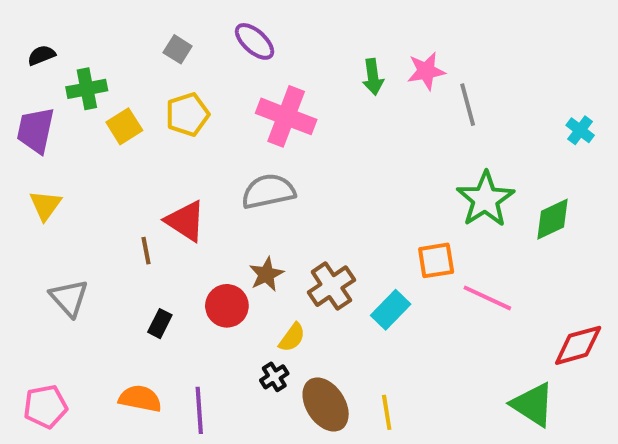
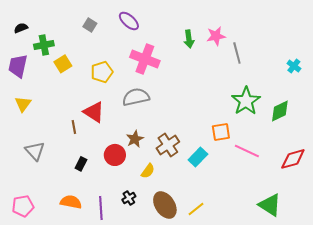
yellow pentagon: (187, 114) -> (102, 72), moved
red diamond: (578, 345) -> (293, 159), moved
black cross: (274, 377) -> (129, 198), moved
yellow line: (387, 412) -> (196, 209), turned 60

